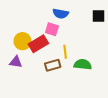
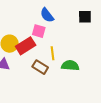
blue semicircle: (61, 14) -> (47, 15), turned 42
brown rectangle: (53, 65) -> (40, 67), turned 49

